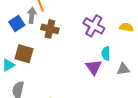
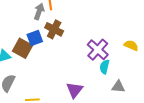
blue square: (17, 23) -> (35, 38), moved
purple cross: (94, 26) -> (98, 50), moved
purple triangle: (94, 67) -> (75, 90), moved

